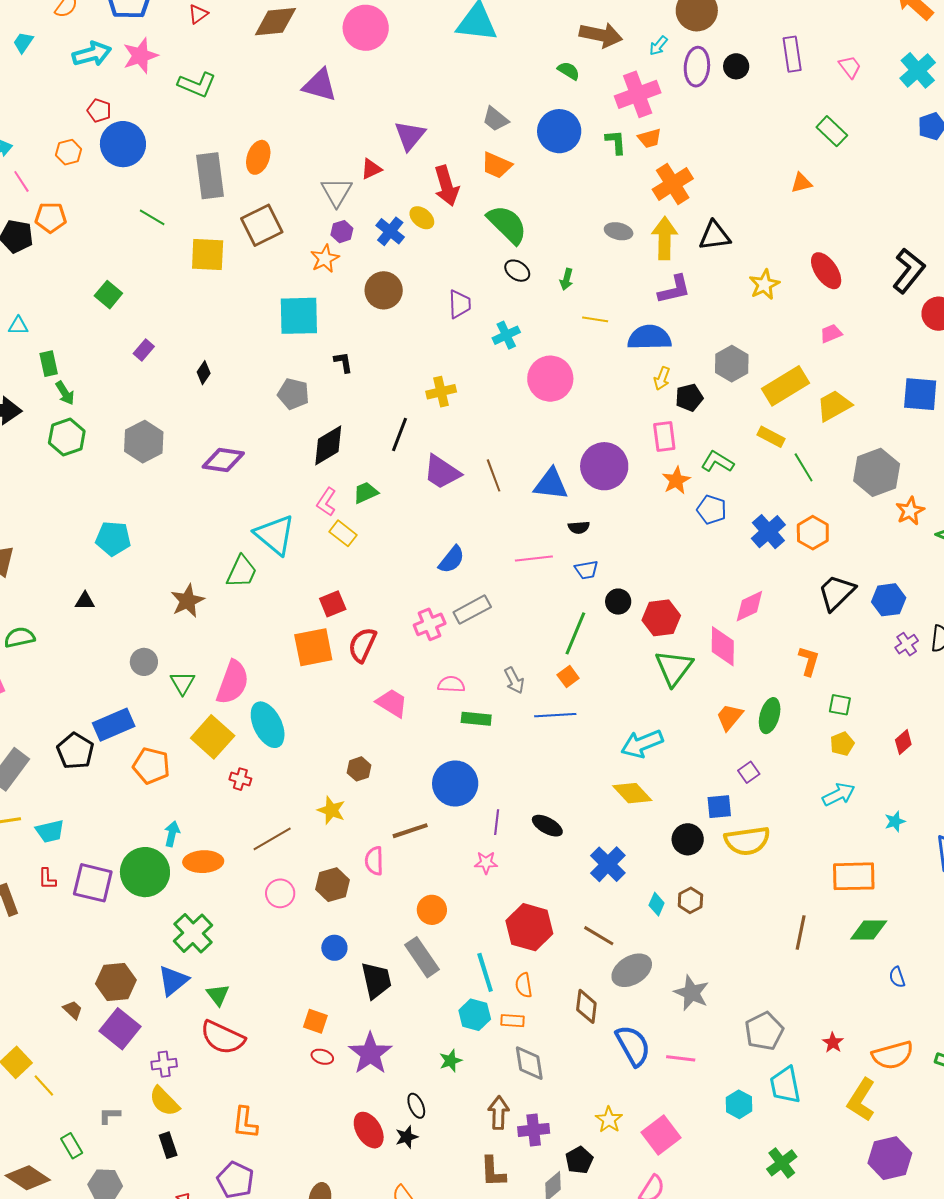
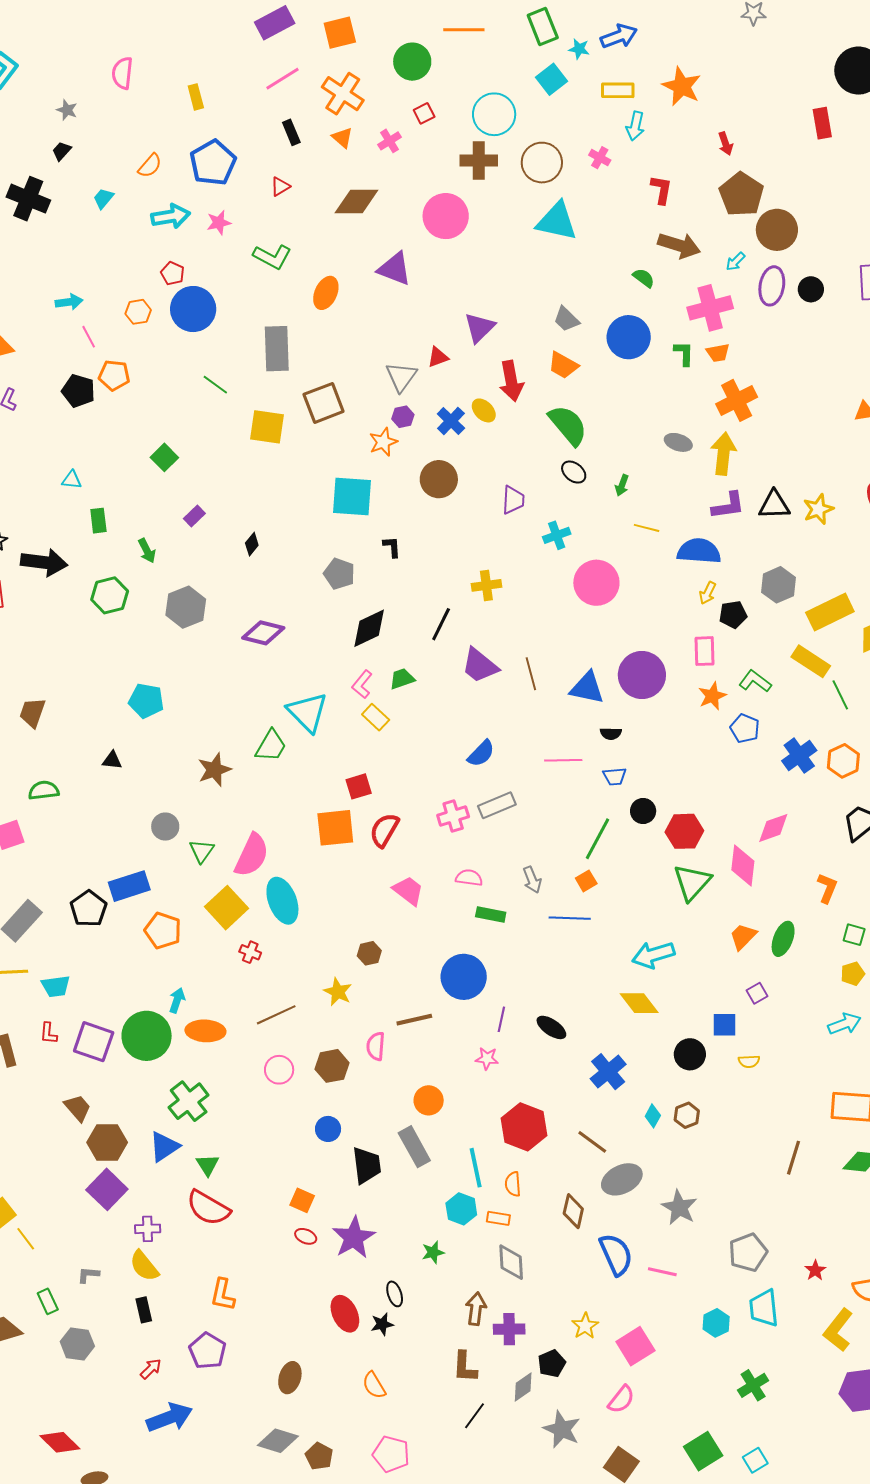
pink star: (140, 56) -> (219, 223), size x0.7
orange ellipse: (258, 157) -> (326, 293), moved
black triangle: (715, 236) -> (774, 505), moved
green arrow: (65, 393) -> (147, 551), moved
yellow rectangle: (771, 437) -> (811, 661), size x1.4
yellow semicircle: (747, 841) -> (749, 1061), size x0.5
brown trapezoid: (73, 1010) -> (78, 1108), moved, size x1.4

